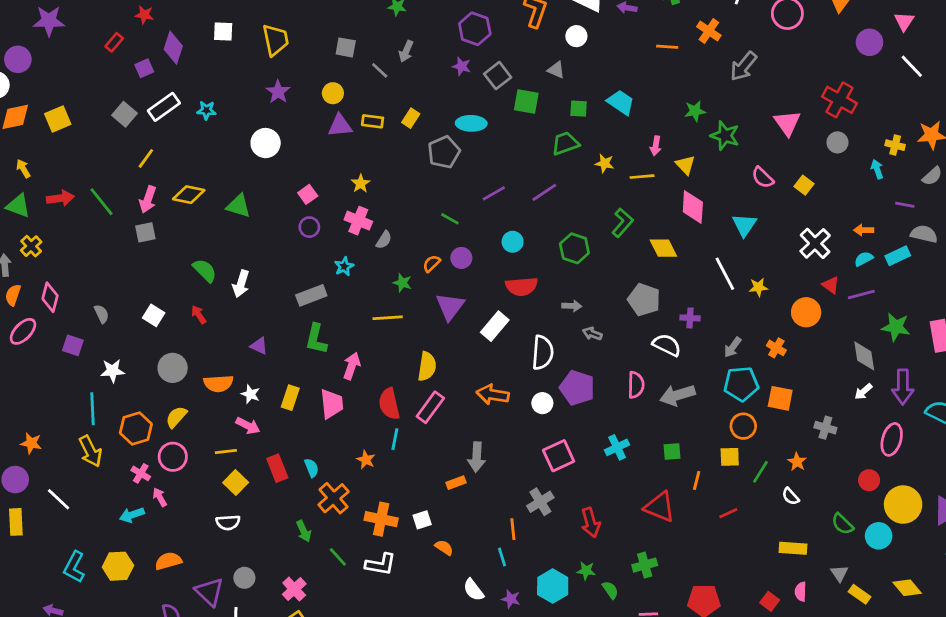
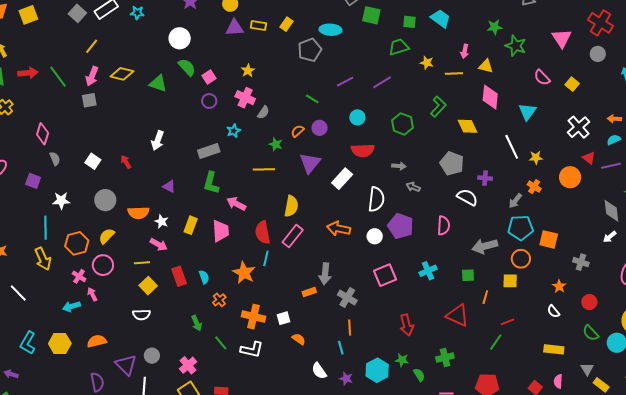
yellow triangle: (685, 165) -> (486, 66), turned -35
green semicircle: (205, 270) -> (187, 67), moved
pink diamond: (50, 297) -> (43, 134), moved
orange cross: (776, 348) -> (534, 187), moved
pink arrow: (352, 366) -> (236, 204), turned -84
gray arrow: (677, 395) -> (485, 246), moved
orange star: (366, 460) -> (244, 273), size x1.6
green line: (761, 472) -> (496, 342), moved
red circle: (869, 480) -> (589, 302), moved
orange cross: (334, 498) -> (219, 300), size x0.6
gray cross: (540, 502) -> (347, 298), moved, turned -30

